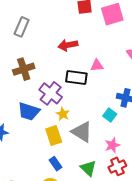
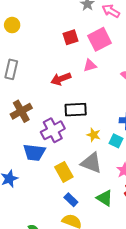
pink triangle: (97, 65) -> (90, 65), moved
purple cross: (51, 93) -> (53, 130), turned 35
yellow star: (63, 114) -> (94, 135), moved

